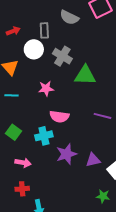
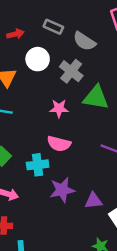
gray semicircle: (69, 17) -> (84, 41), moved
gray rectangle: (44, 30) -> (53, 27), moved, turned -70
pink star: (46, 89) -> (59, 108), moved

